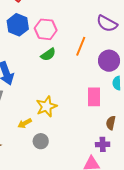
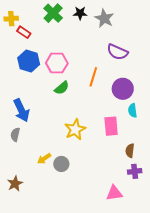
yellow star: (47, 106) -> (75, 129), moved
gray circle: (41, 141) -> (61, 164), moved
purple cross: (103, 144) -> (135, 171), moved

